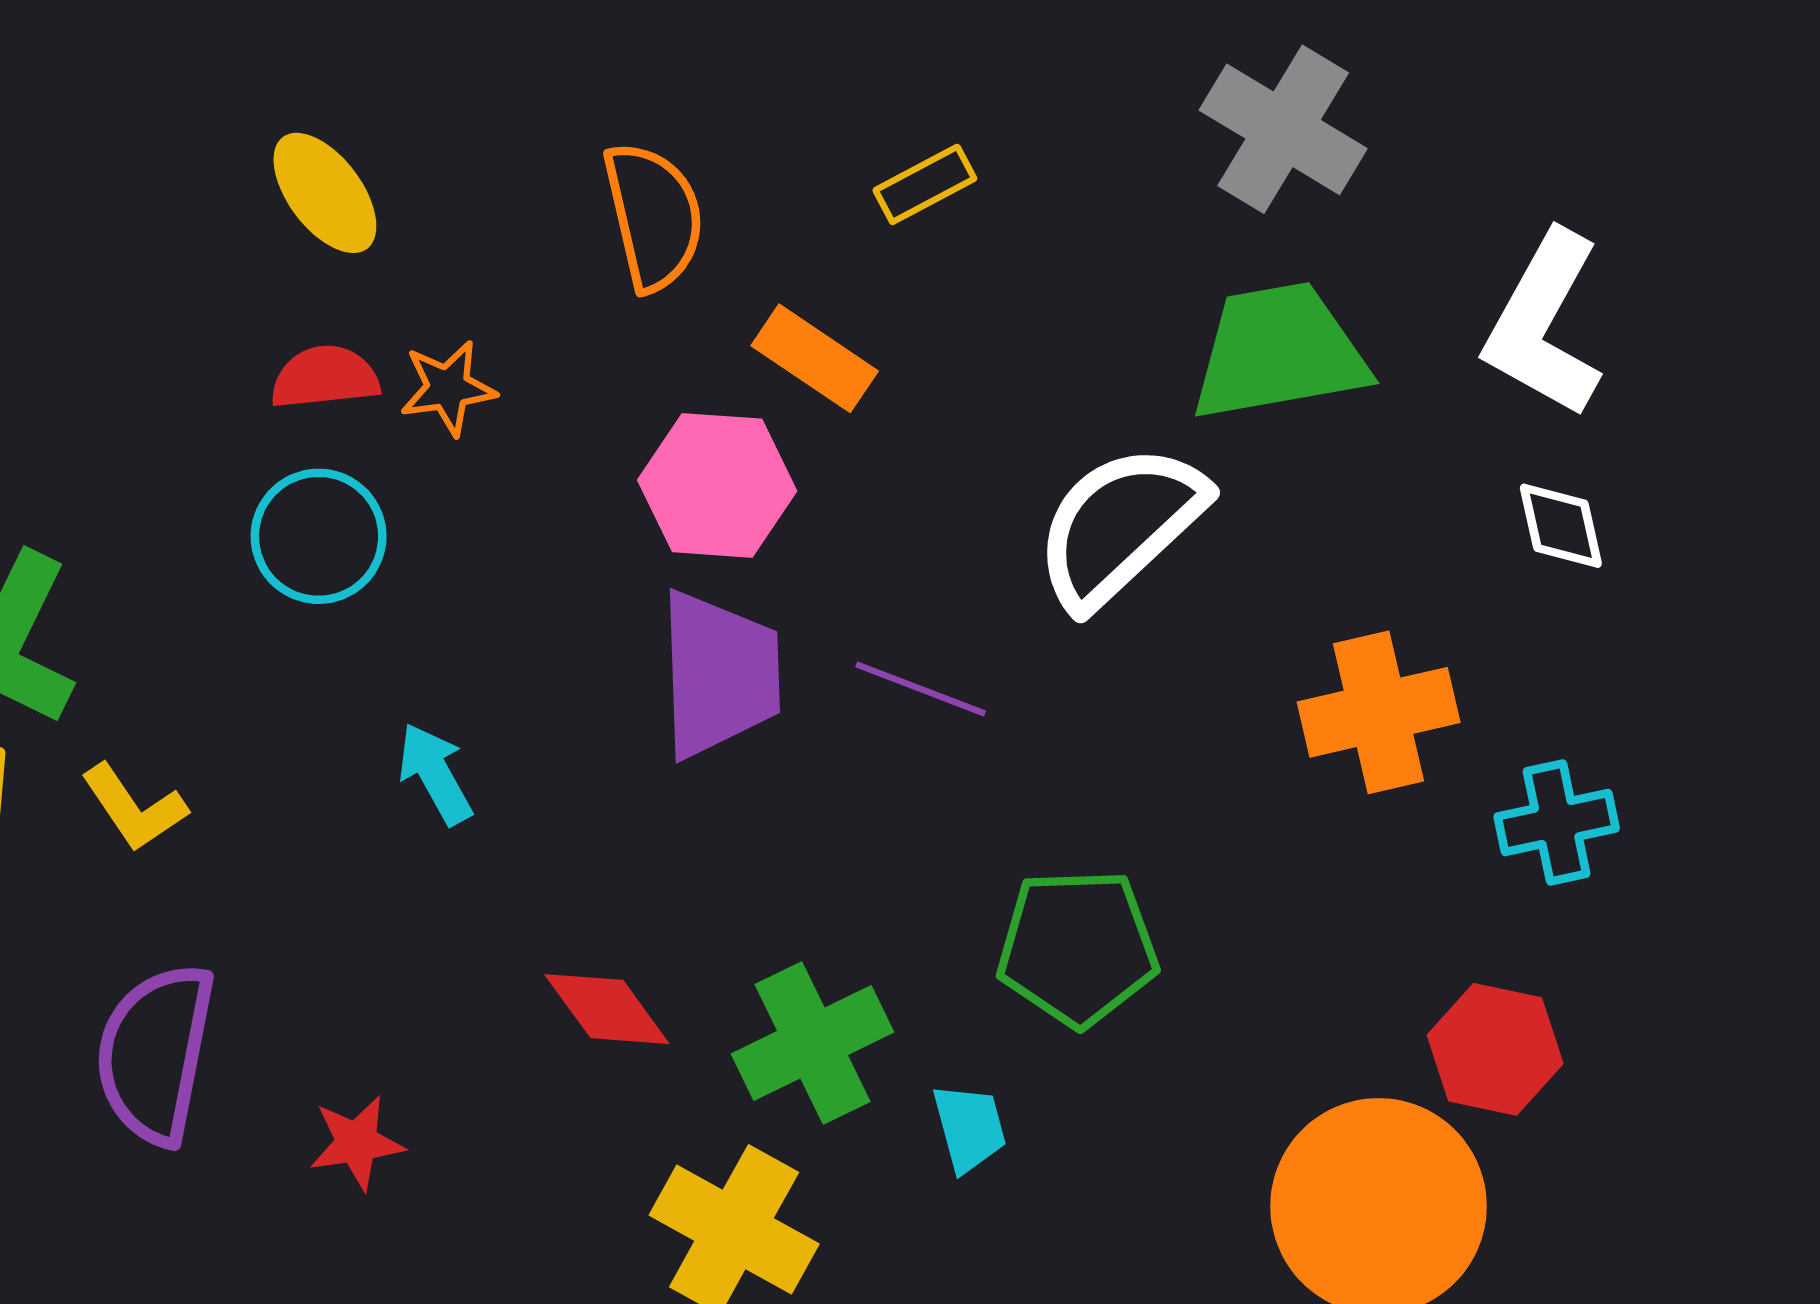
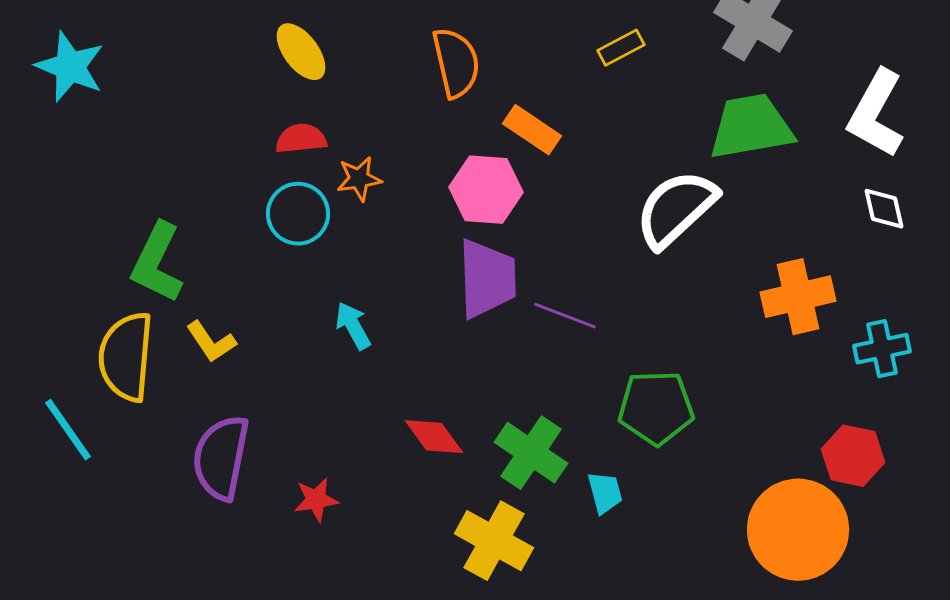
yellow rectangle: (925, 184) -> (621, 48), moved
orange star: (448, 388) -> (359, 179), moved
purple line: (921, 689) -> (565, 316), moved
green cross: (813, 1043) -> (531, 453), turned -30

